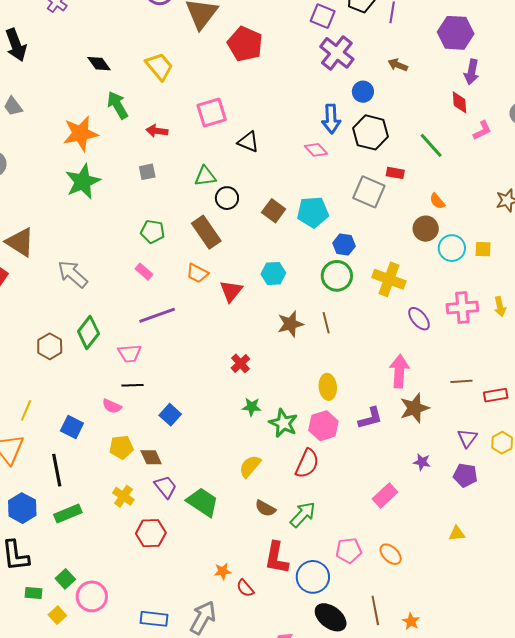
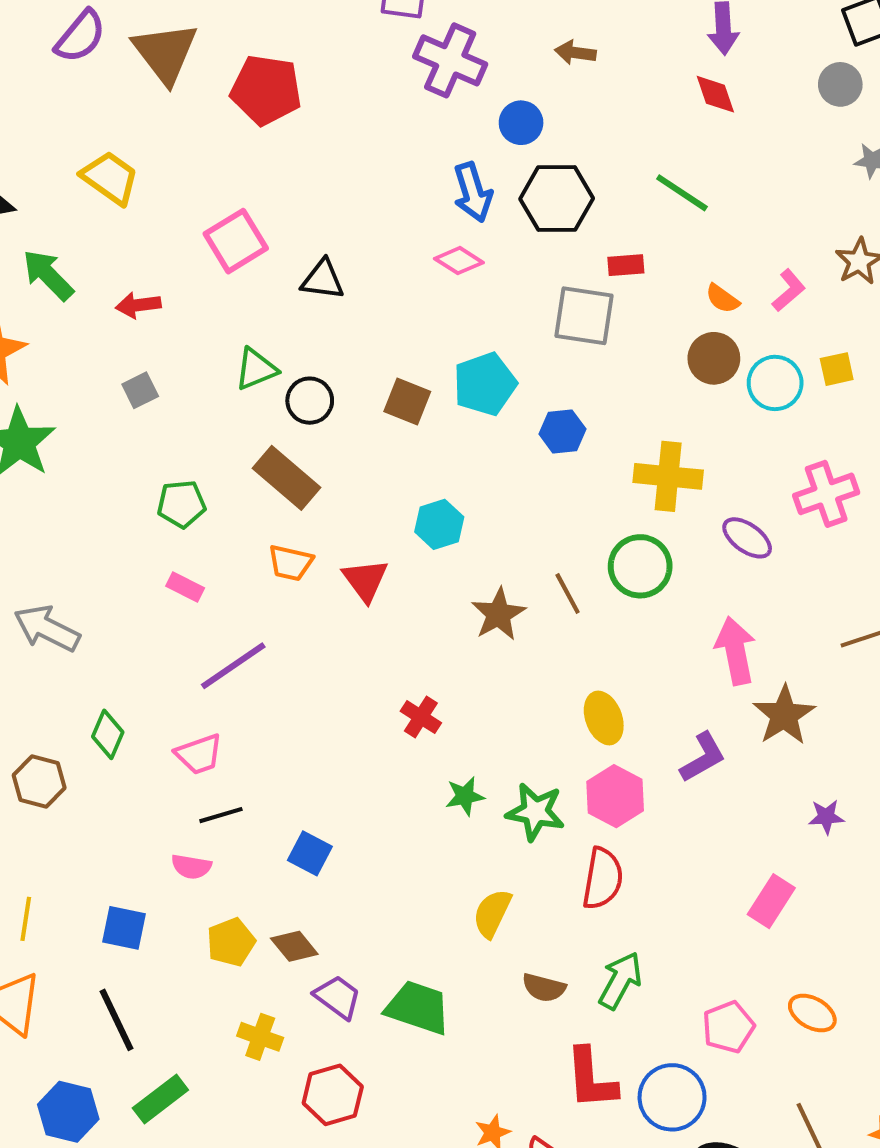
pink L-shape: (482, 130) -> (789, 290), moved
green circle: (337, 276) -> (640, 566), moved
green diamond: (88, 332) -> (108, 734), size x0.7

